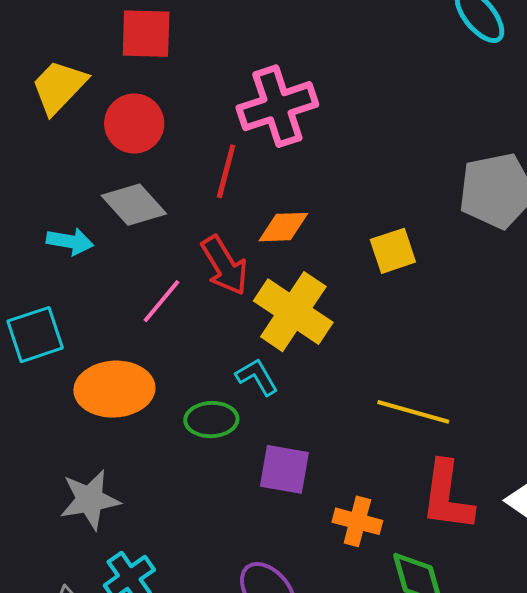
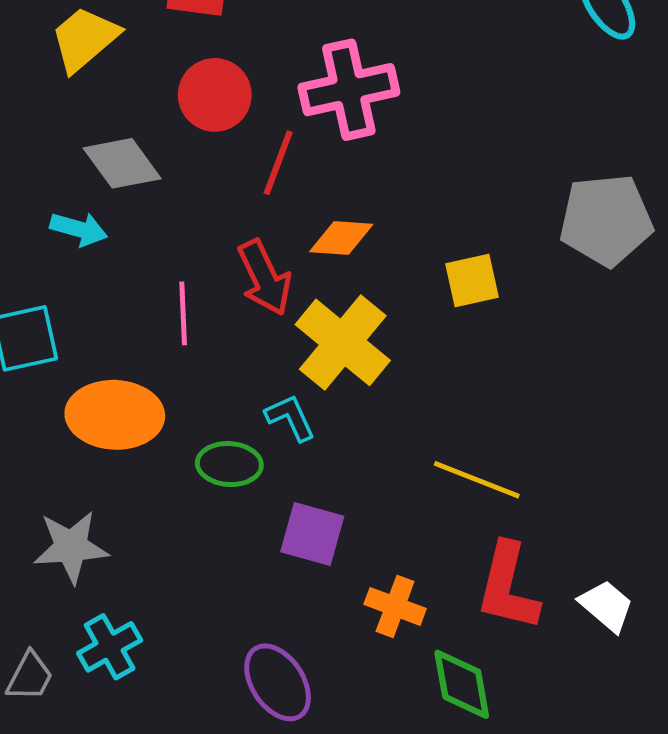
red circle: (134, 123) -> (215, 95), moved
gray diamond: (134, 205) -> (122, 163), moved
pink line: (161, 301) -> (183, 313), turned -48

